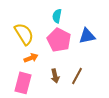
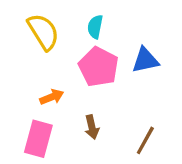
yellow semicircle: (24, 34) -> (43, 32), moved
brown line: (77, 76) -> (145, 140), moved

